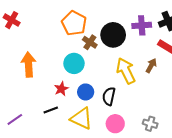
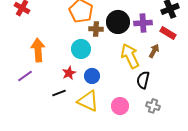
purple cross: (142, 25) -> (143, 23), moved
brown cross: (90, 42) -> (96, 29), turned -32
black semicircle: (109, 96) -> (143, 80), moved
purple line: (15, 119) -> (25, 76), moved

